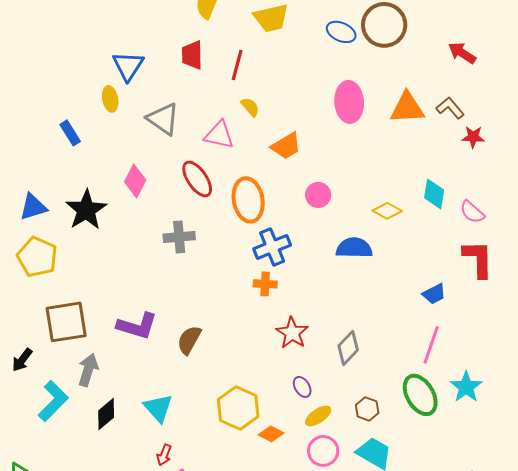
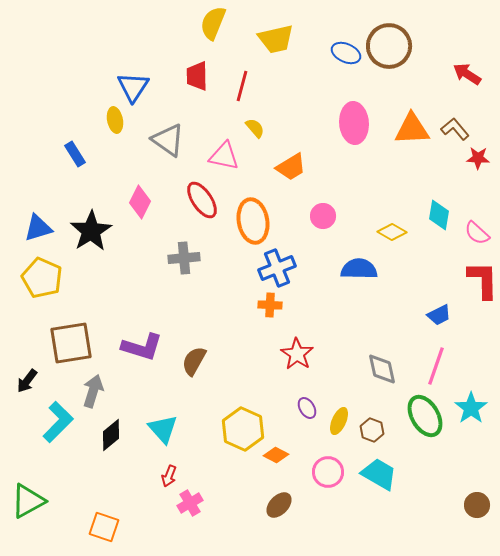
gray diamond: (348, 348) -> (382, 369), moved, turned -56
yellow ellipse: (318, 416) -> (339, 421), moved, turned -32

